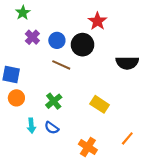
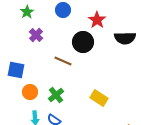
blue circle: (57, 40) -> (63, 10), moved
black semicircle: (127, 63) -> (125, 38), moved
orange circle: (16, 98) -> (30, 92), moved

